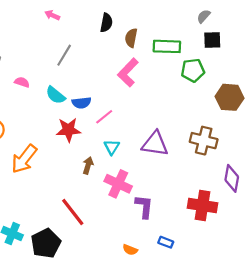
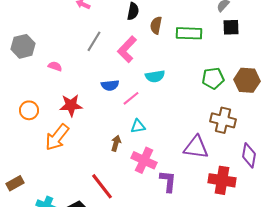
green pentagon: (193, 70) -> (213, 78), moved
pink L-shape: (128, 72) -> (127, 49), moved
cyan semicircle: (55, 95) -> (155, 76), moved, turned -48
red star: (68, 130) -> (71, 105), moved
purple triangle: (155, 144) -> (196, 147), moved
cyan triangle: (112, 147) -> (138, 126), turned 49

